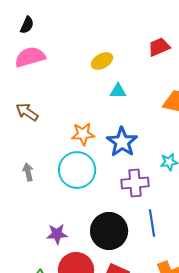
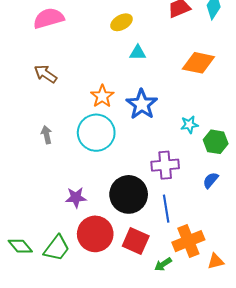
orange star: (83, 134) -> (102, 96), turned -30
purple cross: (135, 183) -> (165, 165), moved
blue line: (152, 223) -> (166, 209), moved

